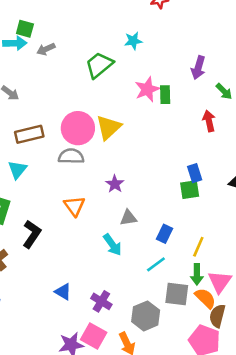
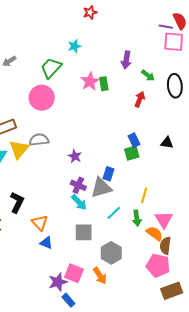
red arrow: (209, 121) -> (140, 99), turned 42
yellow triangle: (109, 127) -> (19, 149), moved
pink circle: (78, 128) -> (42, 98), moved
orange triangle: (74, 206) -> (40, 223), moved
gray triangle: (128, 218) -> (101, 188), moved, size x1.6
blue rectangle: (164, 234) -> (108, 174), moved
green arrow: (197, 274) -> (137, 218), moved
gray square: (177, 294) -> (84, 232), moved
purple cross: (101, 301) -> (78, 185), moved

